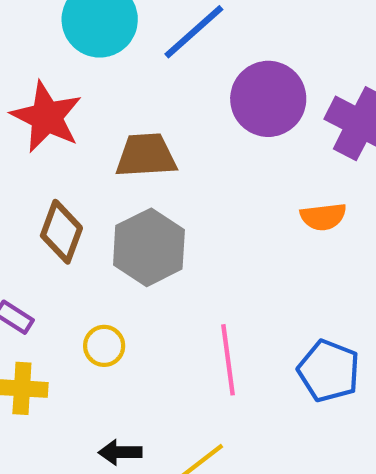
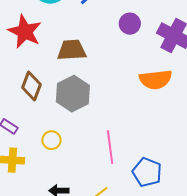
purple circle: (268, 99) -> (130, 24), size x0.6
orange semicircle: (323, 217) -> (156, 80), size x1.5
blue pentagon: (329, 371) -> (147, 172), moved

